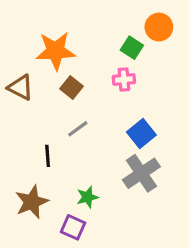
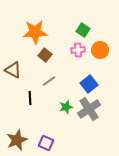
orange circle: (159, 27) -> (100, 50), moved
brown triangle: (21, 87) -> (13, 70), moved
green star: (87, 197) -> (66, 107), moved
brown star: (32, 202) -> (17, 140), moved

